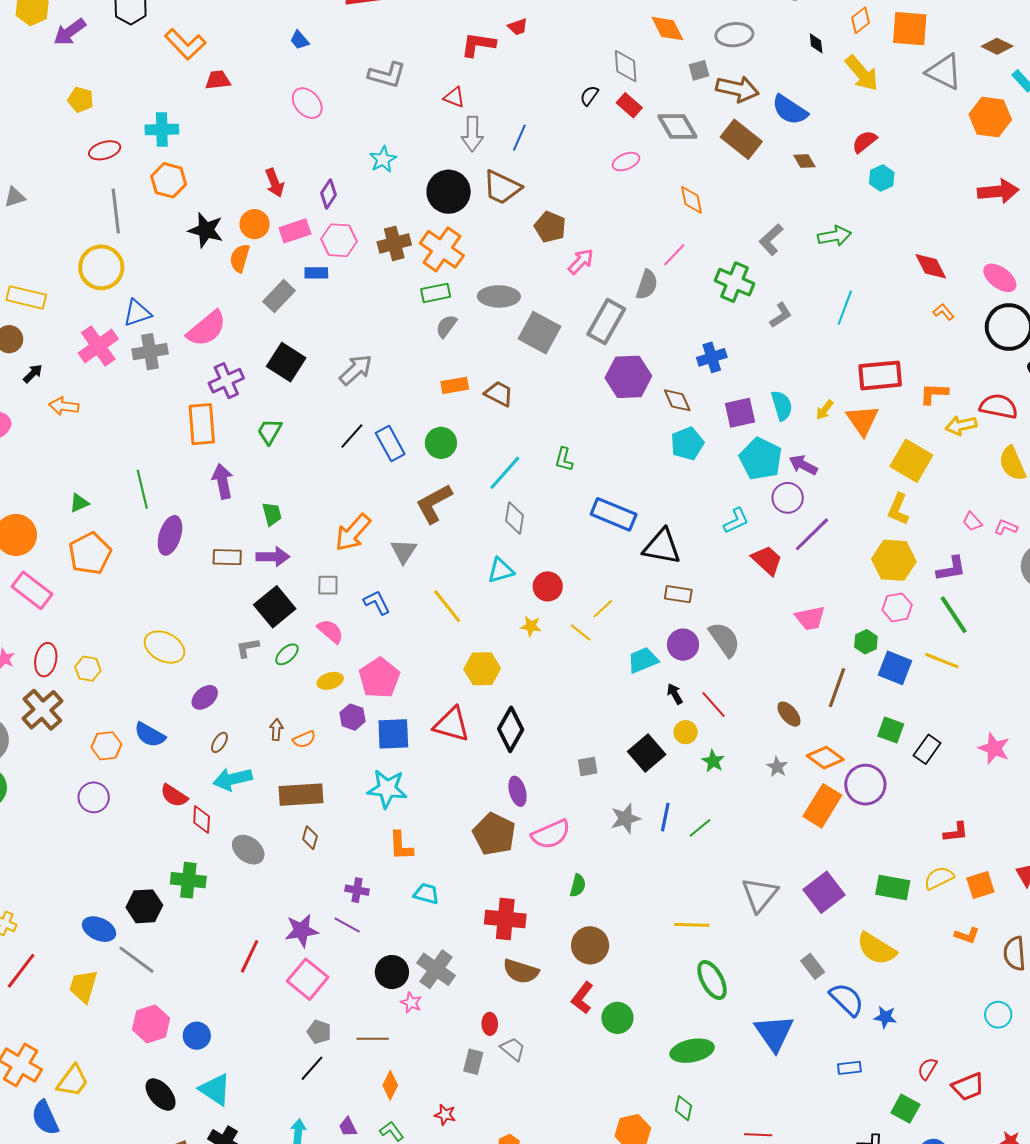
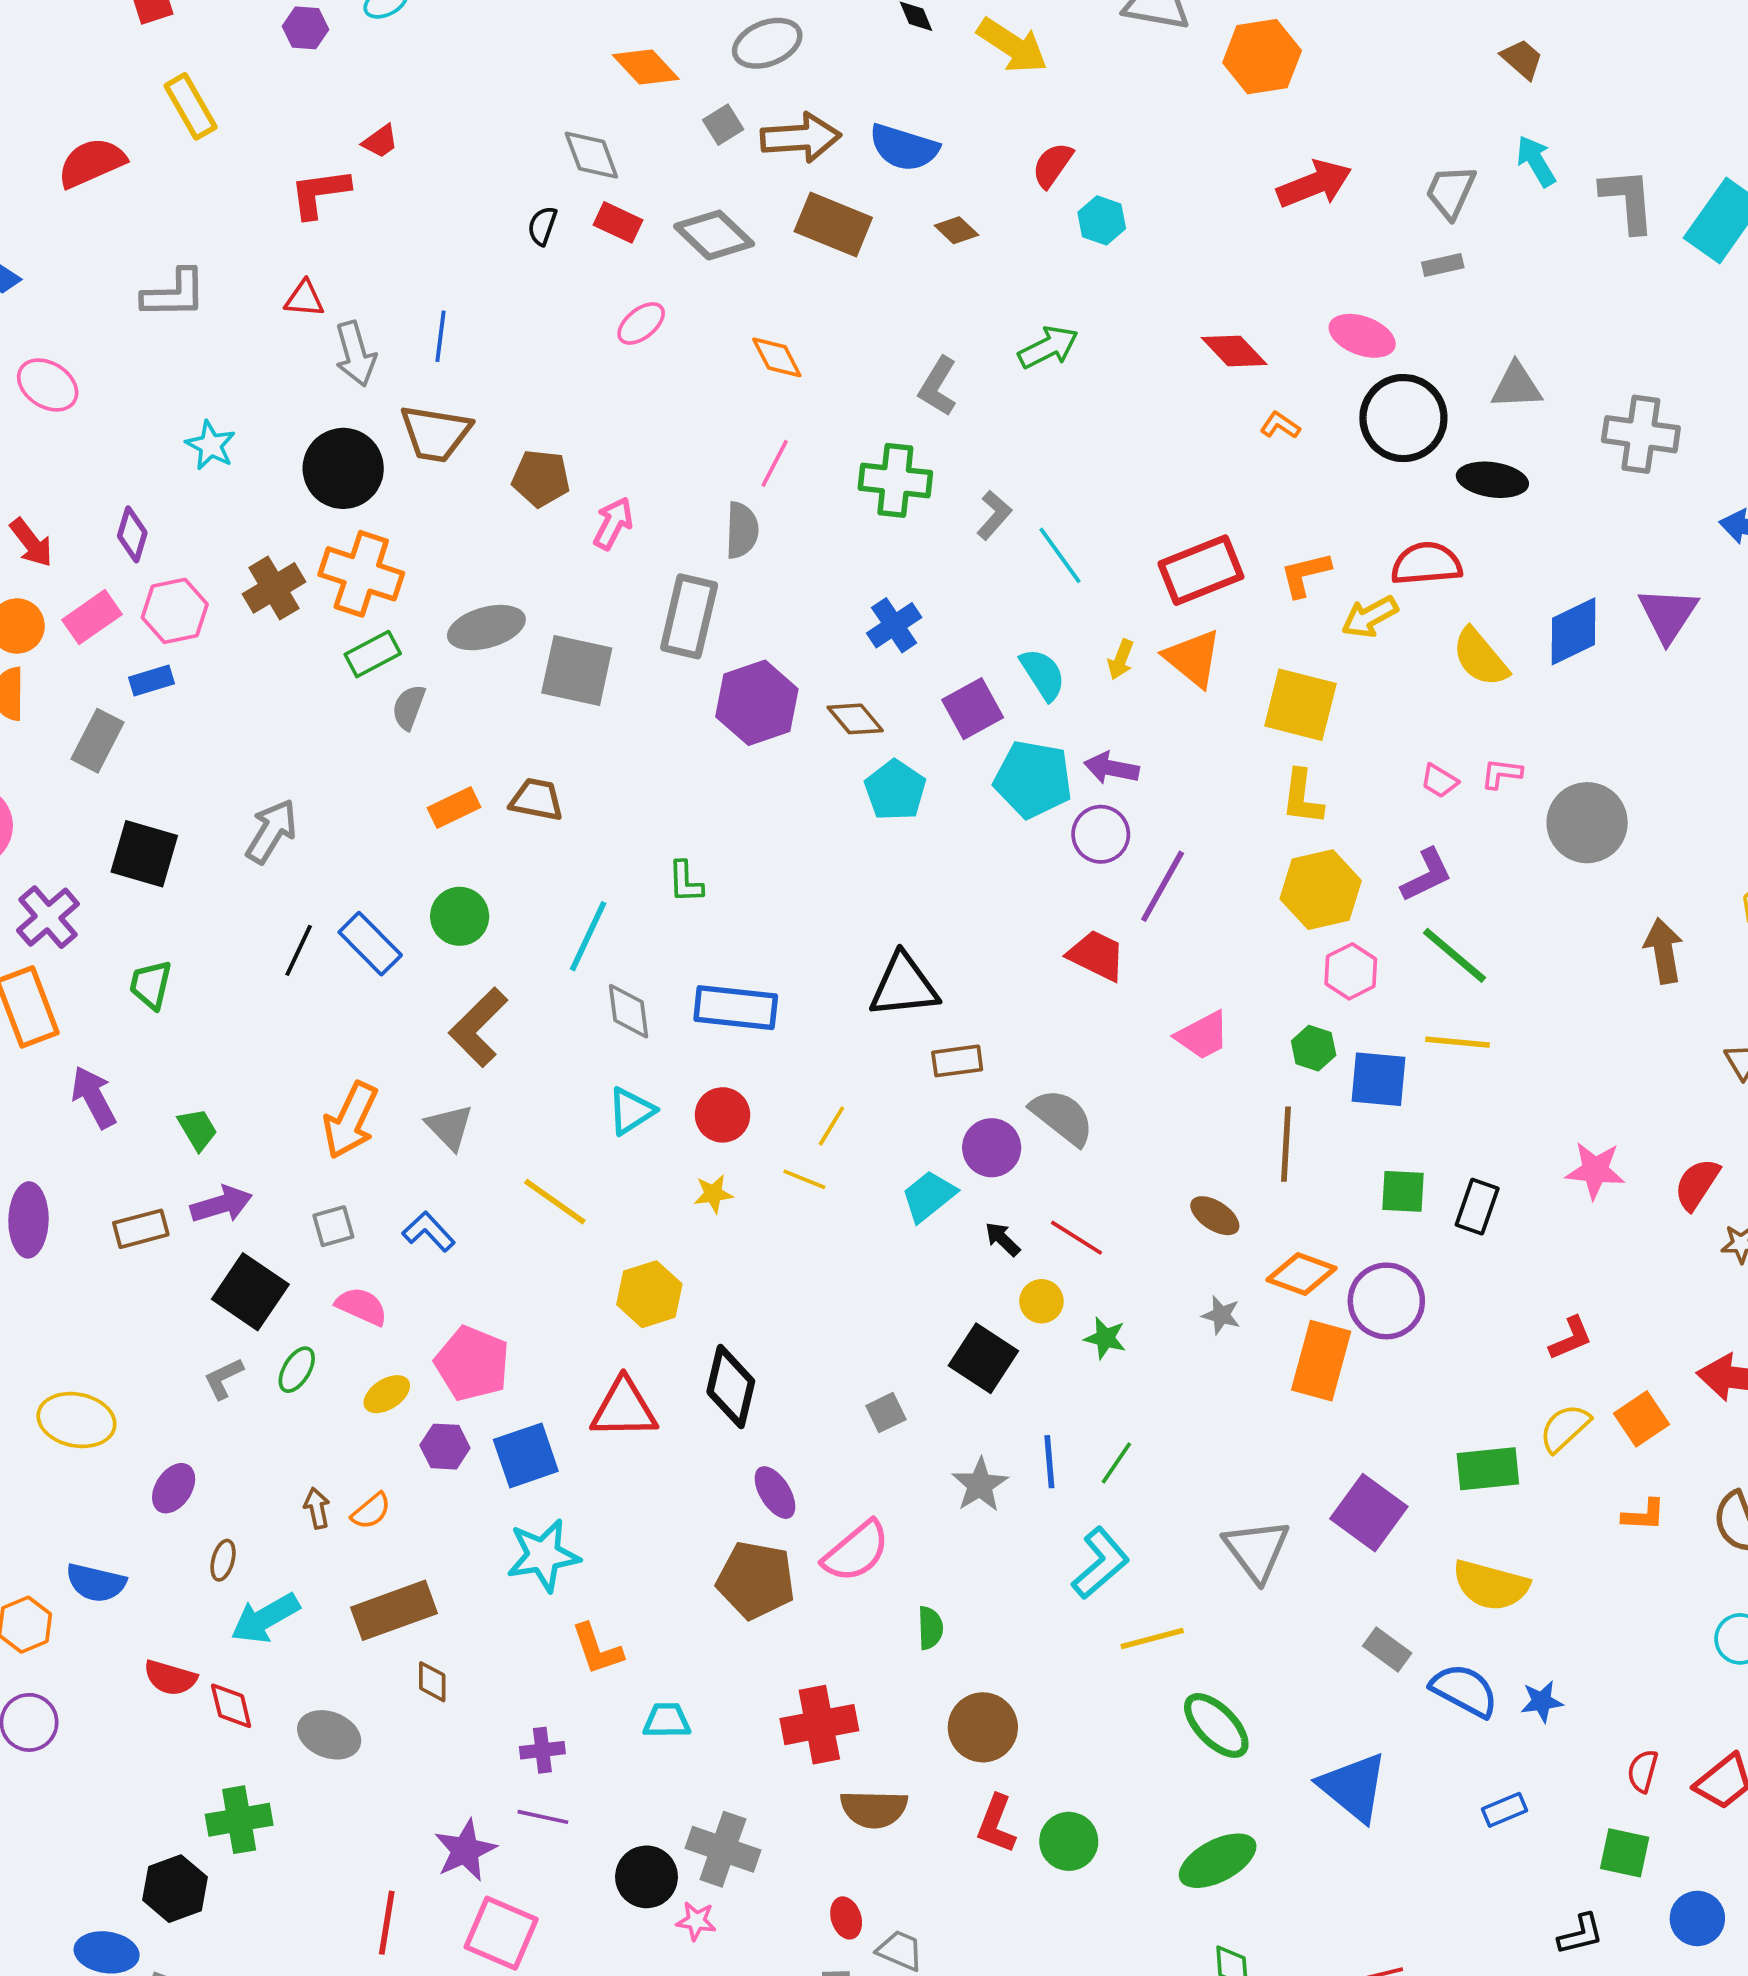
cyan line: (845, 308) -> (1060, 555), moved, turned -40
blue rectangle: (614, 514) -> (736, 1008), moved
cyan L-shape: (736, 521) -> (1101, 1563), moved, size x1.4

